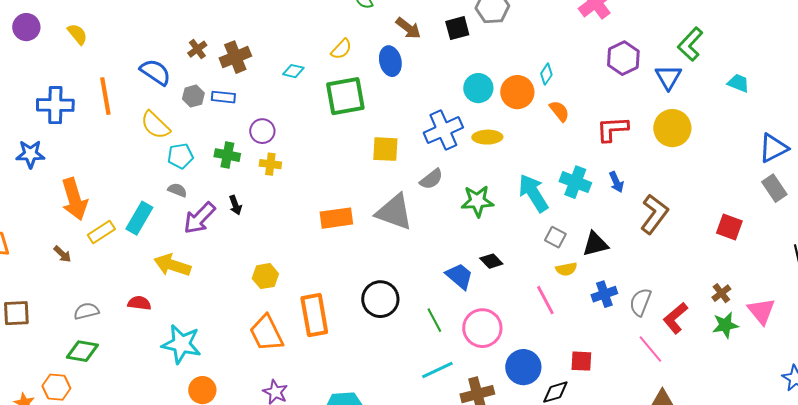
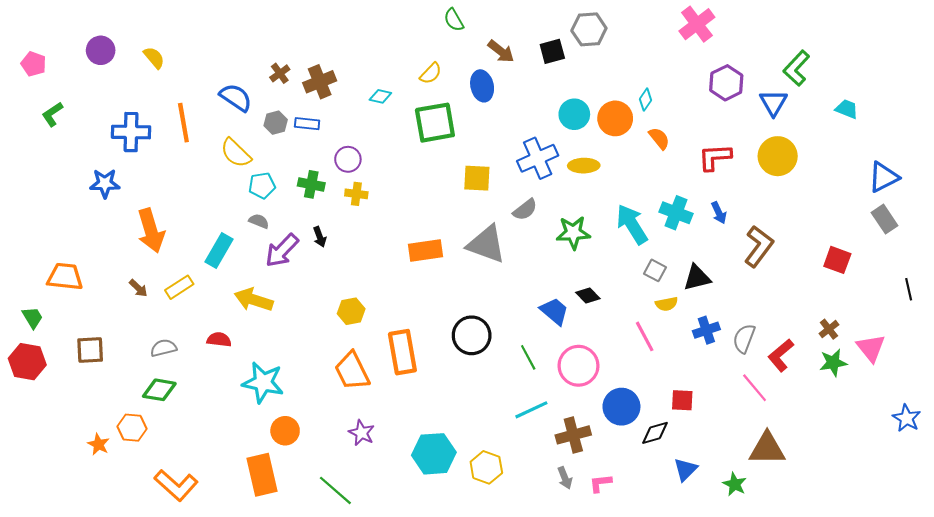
yellow rectangle: (101, 232) -> (179, 287), moved

